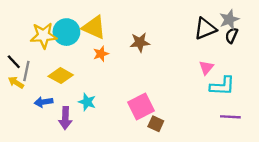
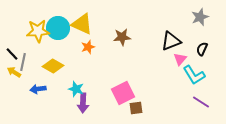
black triangle: (205, 29) -> (171, 41), moved
black semicircle: (232, 35) -> (202, 49), moved
cyan L-shape: (222, 86) -> (194, 75), turned 55
purple line: (230, 117) -> (201, 102), turned 30
purple arrow: (65, 118) -> (83, 103), moved
brown square: (156, 124) -> (136, 108), turned -32

